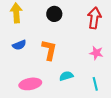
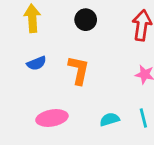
cyan semicircle: (66, 76) -> (110, 119), moved

